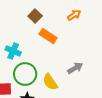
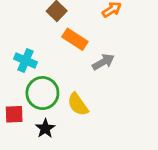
gray arrow: (75, 68) -> (103, 62), moved

